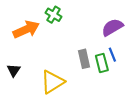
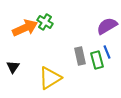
green cross: (54, 15) -> (45, 22), moved

